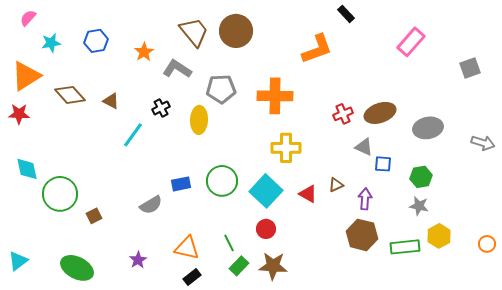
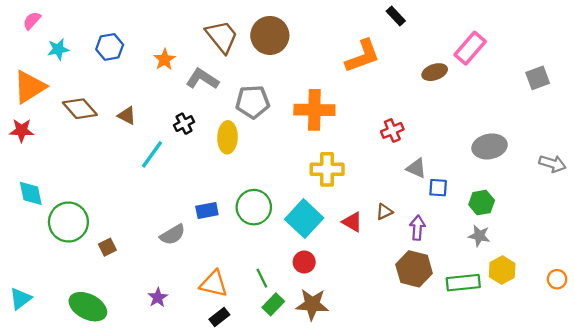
brown ellipse: (380, 113) -> (435, 72), moved, size x0.7

